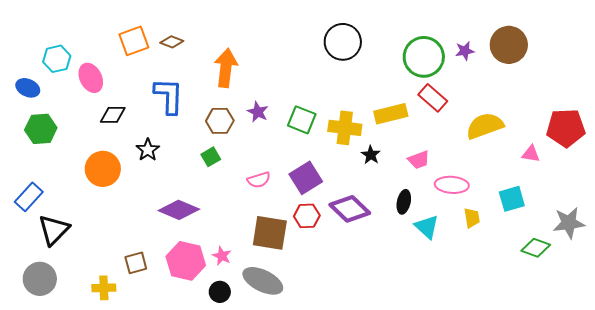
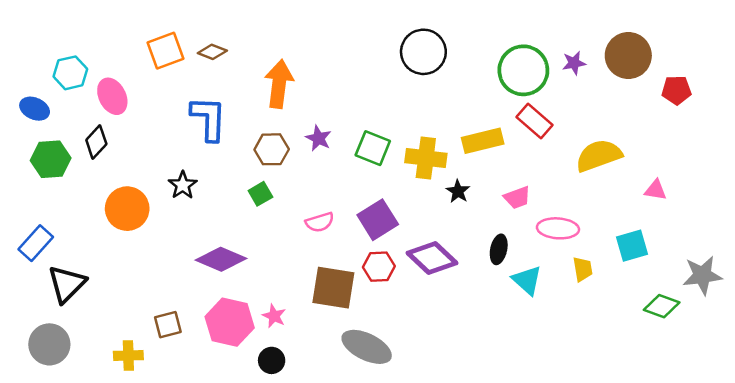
black diamond: (113, 115) -> (96, 142), moved, turned -48
red pentagon: (566, 128) -> (676, 90), moved, size x0.6
gray ellipse: (263, 281) -> (367, 347), moved

